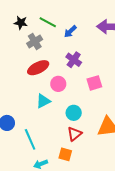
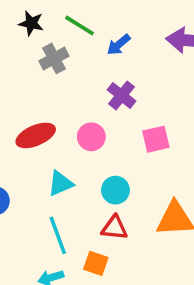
red ellipse: (38, 68) -> (36, 135), moved
cyan triangle: (43, 101) -> (60, 183), moved
red triangle: (74, 134) -> (115, 228), turned 42
cyan line: (30, 139) -> (58, 235), moved

